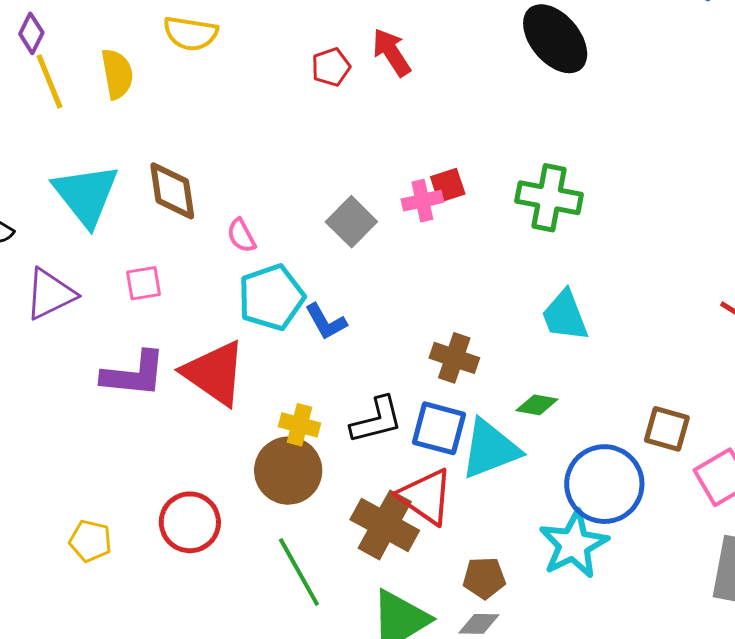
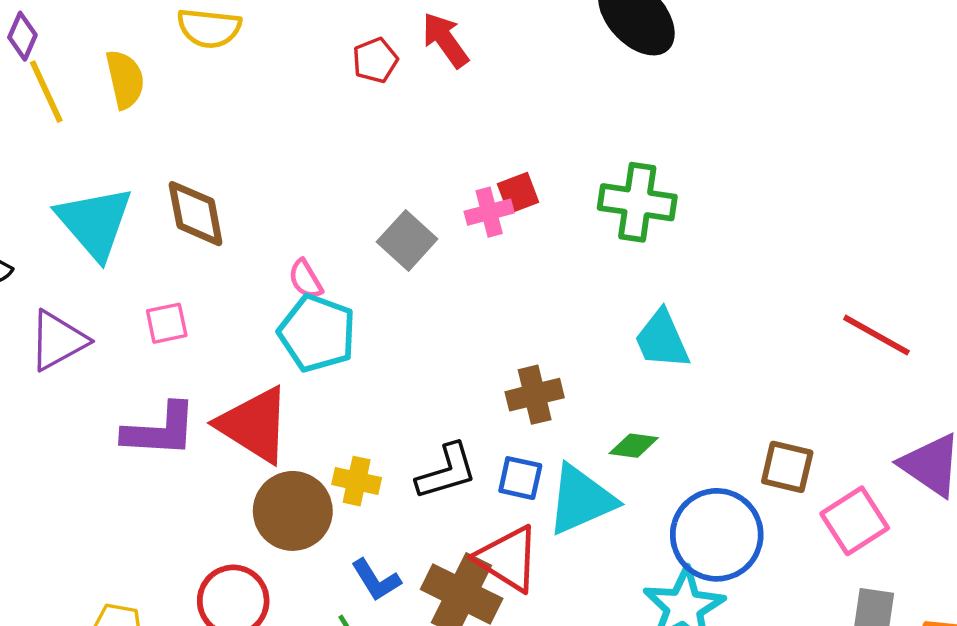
pink semicircle: (241, 236) -> (305, 279), moved
cyan pentagon: (271, 297) -> (317, 333), turned -30
blue L-shape: (326, 322) -> (376, 580), moved
brown cross: (454, 358) -> (535, 395), turned -30
blue square: (439, 428) -> (520, 478), size x0.7
brown circle: (288, 471) -> (293, 511), moved

